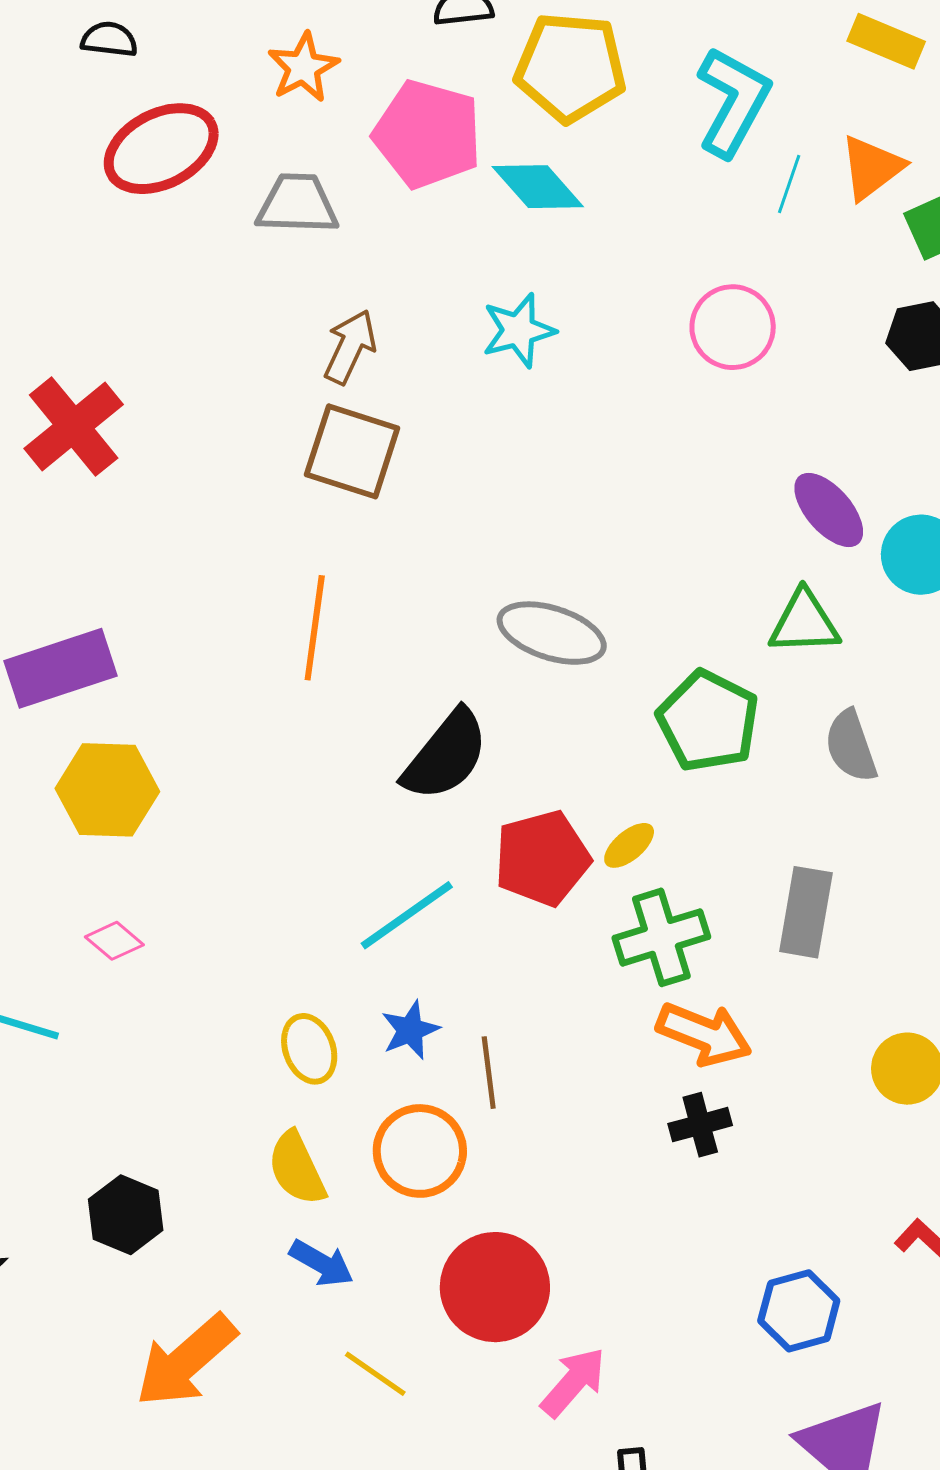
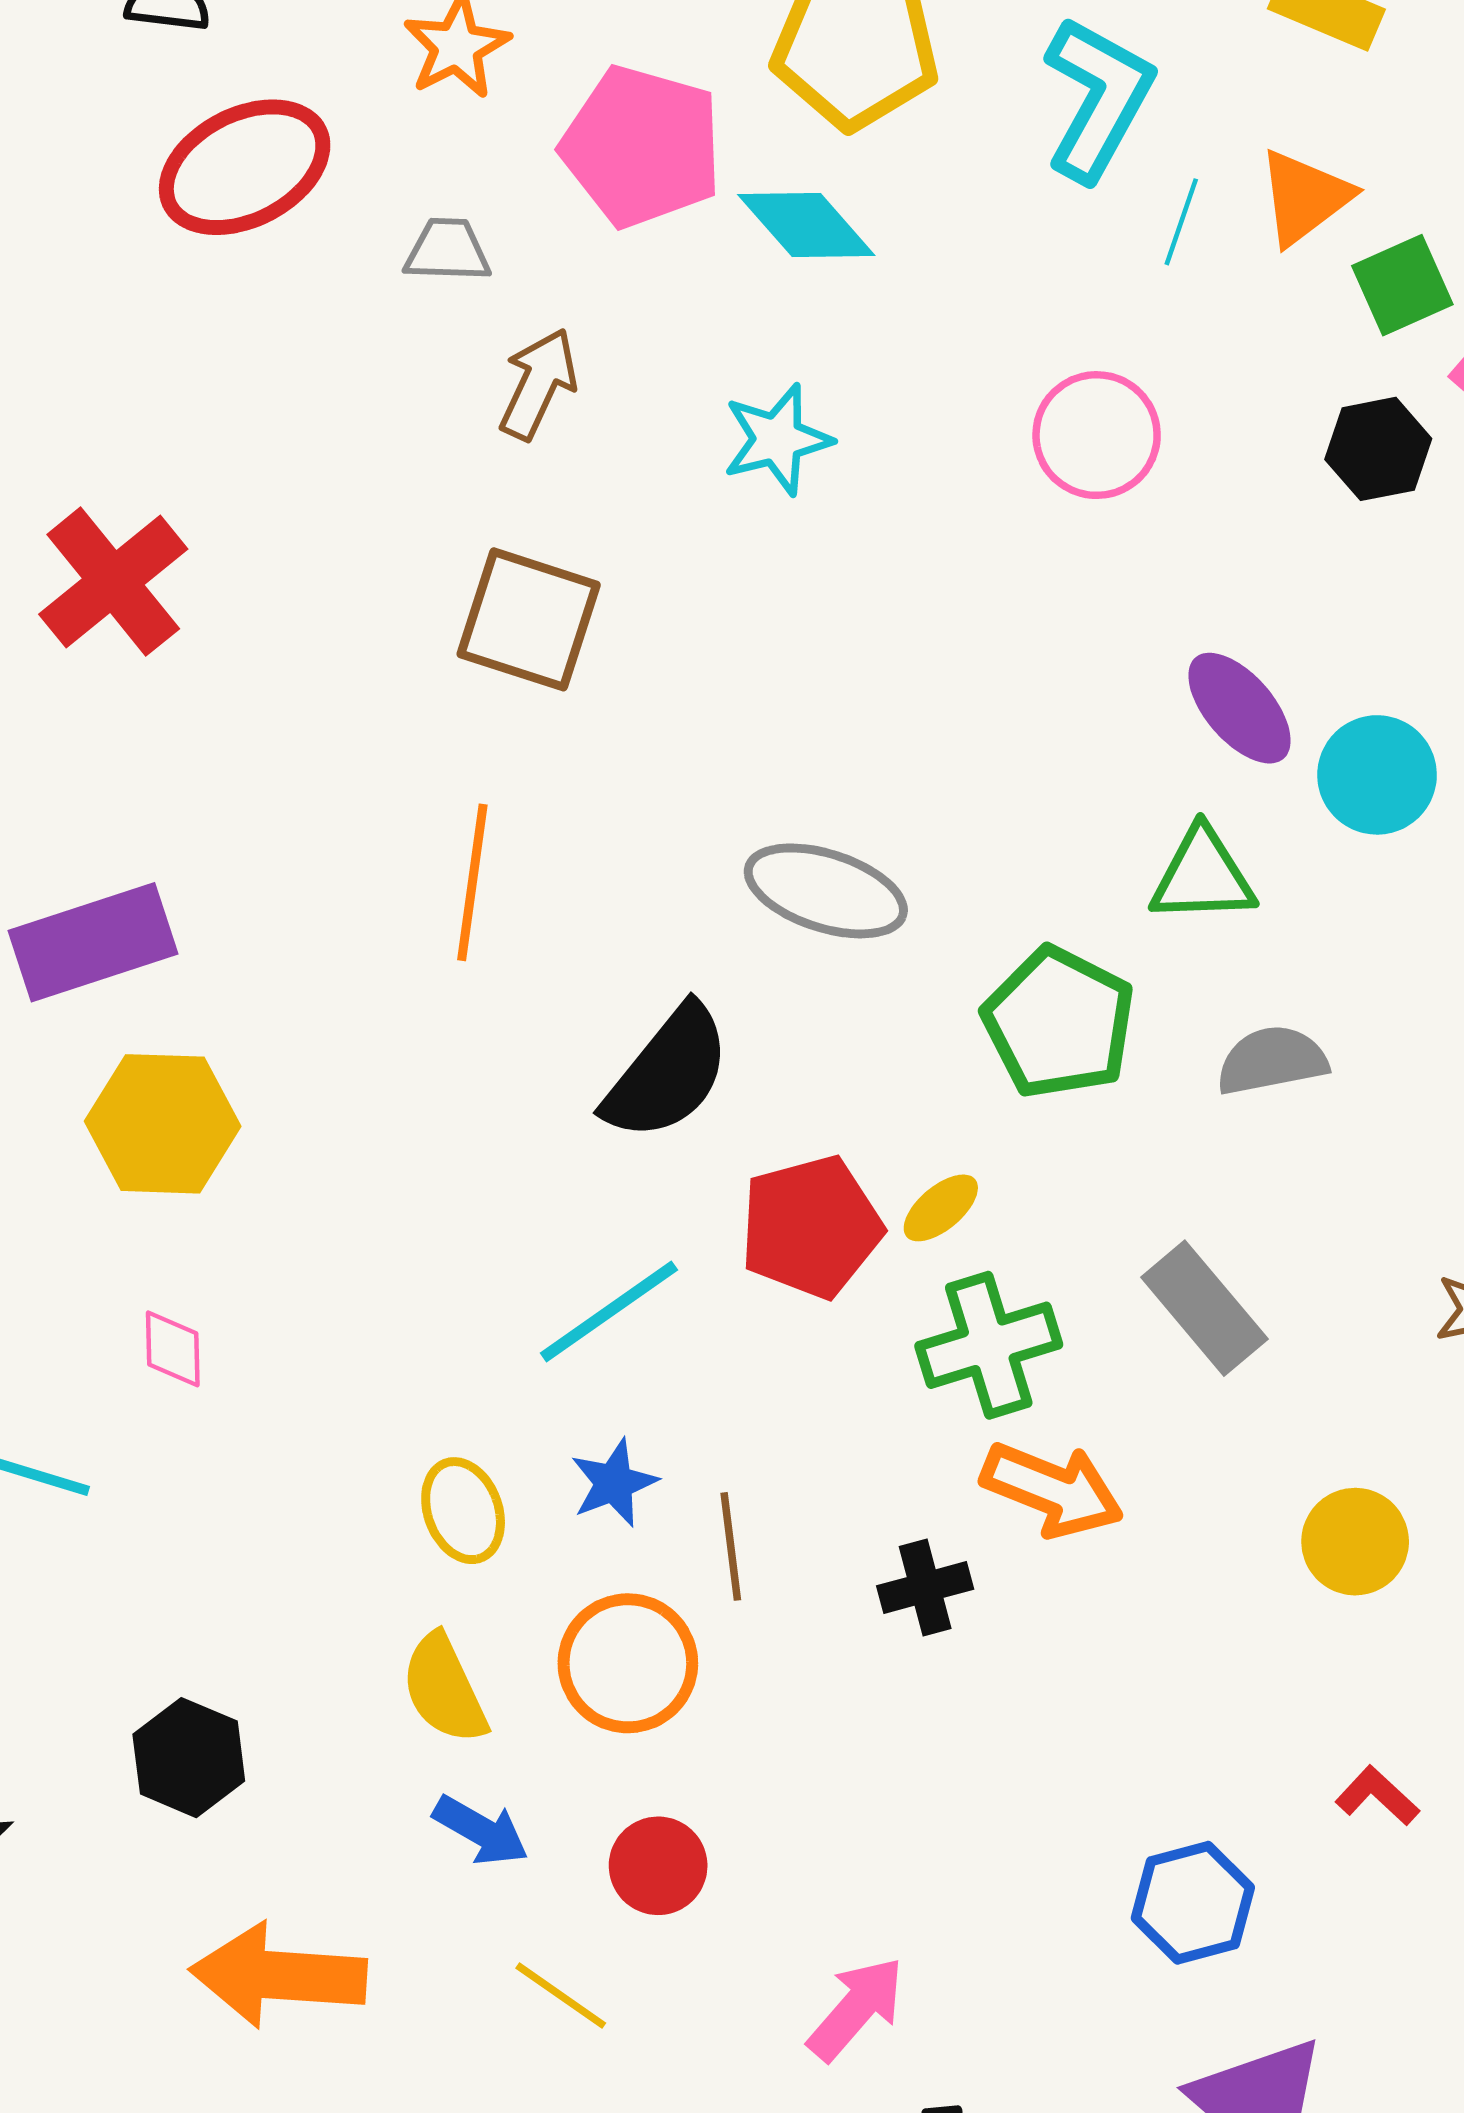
gray trapezoid: (297, 204) -> (447, 250), size x0.7
brown arrow: (350, 347) -> (538, 384), moved
gray semicircle: (851, 746) -> (1272, 1060), turned 98
gray rectangle: (806, 912) -> (1204, 1308), turned -50
pink diamond: (114, 941) -> (173, 1349), turned 48
black cross: (700, 1125) -> (925, 1587), moved
red circle: (495, 1287) -> (658, 1866), moved, size x0.6
orange arrow: (186, 1361) -> (279, 1975), turned 45

